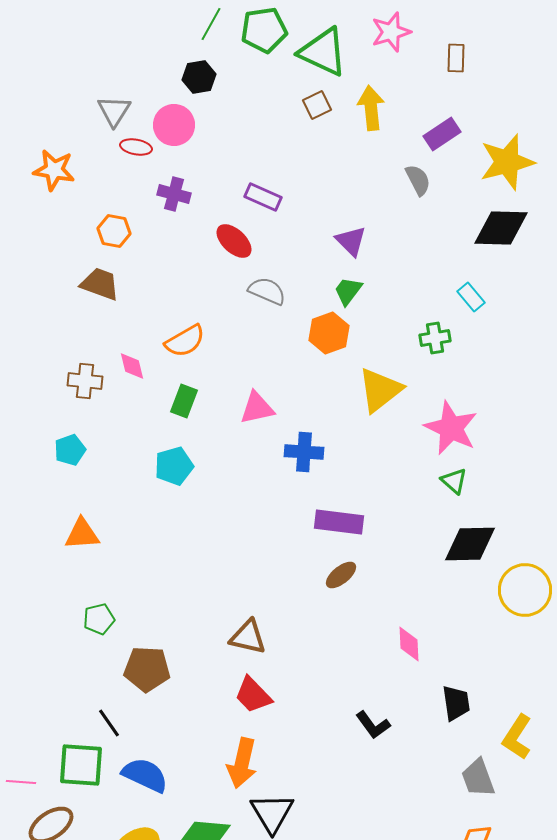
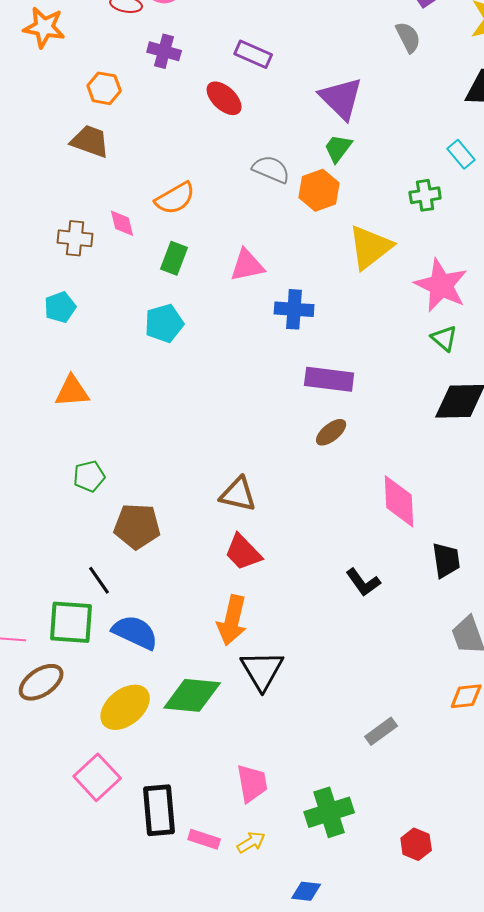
purple triangle: (351, 241) -> (341, 98), size x1.4
gray semicircle: (267, 291) -> (271, 169), moved
pink diamond: (409, 644) -> (399, 501), size x1.5

